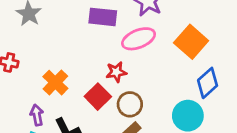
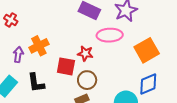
red square: (98, 97) -> (66, 66), turned 36
purple arrow: (37, 115) -> (18, 55), moved

